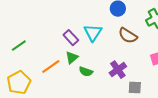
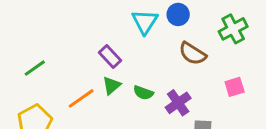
cyan triangle: (93, 33) -> (145, 22), moved
green semicircle: (86, 72) -> (143, 93), moved

